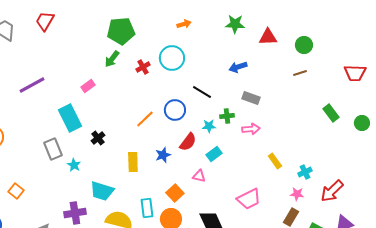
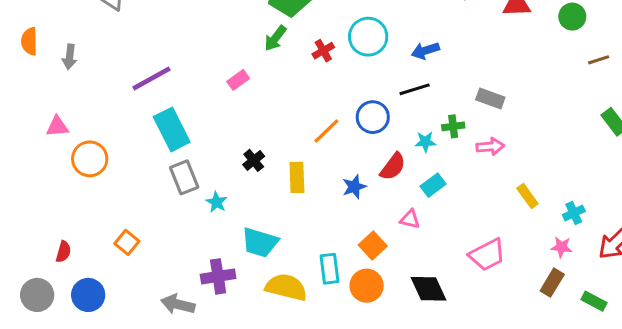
blue arrow: (238, 67) -> (425, 51), moved
brown line: (300, 73) -> (599, 60), moved
black line: (202, 92) -> (415, 89), turned -48
cyan rectangle: (70, 118) -> (172, 129), moved
yellow rectangle: (133, 162) -> (297, 177), moved

